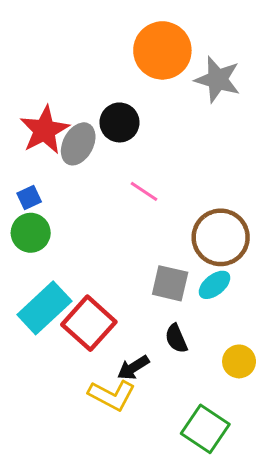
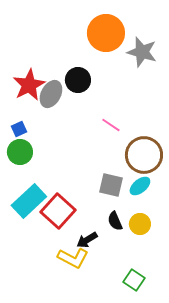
pink line: (144, 191) -> (111, 125), moved
yellow circle: (239, 361) -> (140, 224), moved
green square: (205, 429) -> (134, 280), size x0.7

